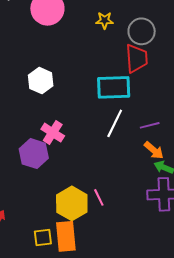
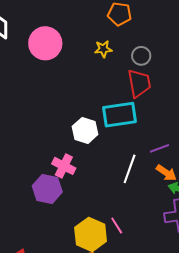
gray circle: (142, 31) -> (141, 56), size x0.7
white hexagon: (41, 81) -> (85, 130), moved
white line: (115, 123) -> (130, 169), moved

